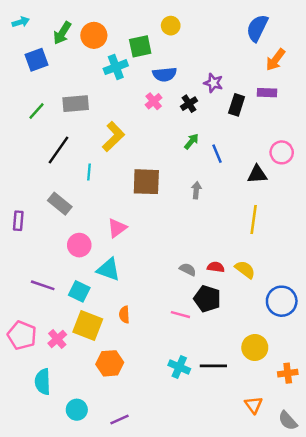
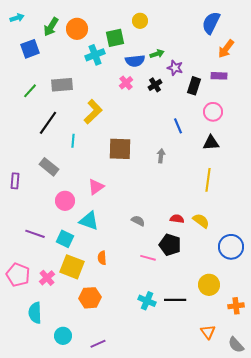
green arrow: (191, 141) -> (157, 54), moved, turned 32
pink circle: (282, 152) -> (213, 112), moved
gray semicircle: (188, 269) -> (138, 221), moved

